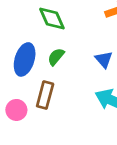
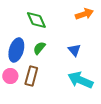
pink circle: (16, 110) -> (10, 76), moved

